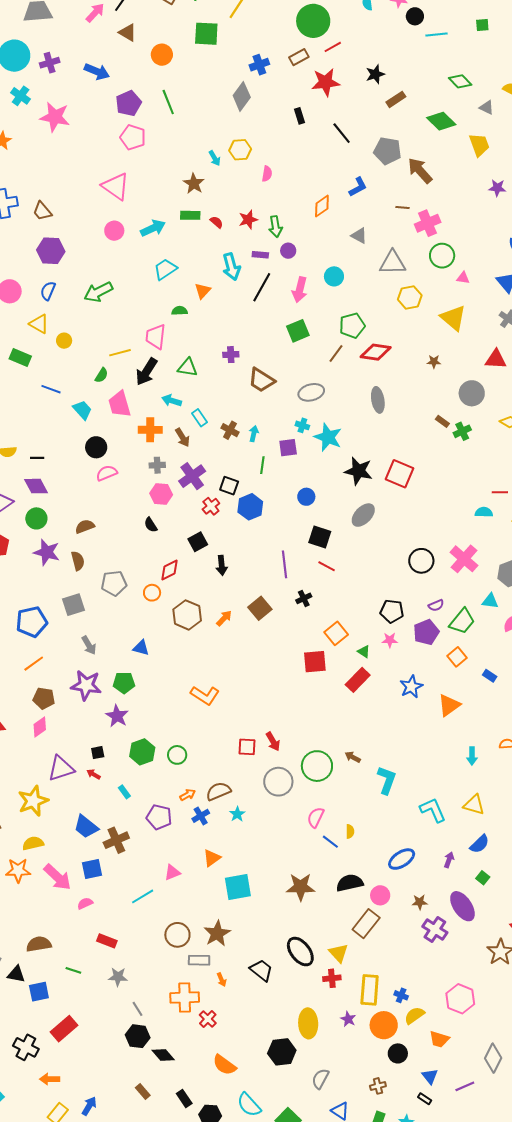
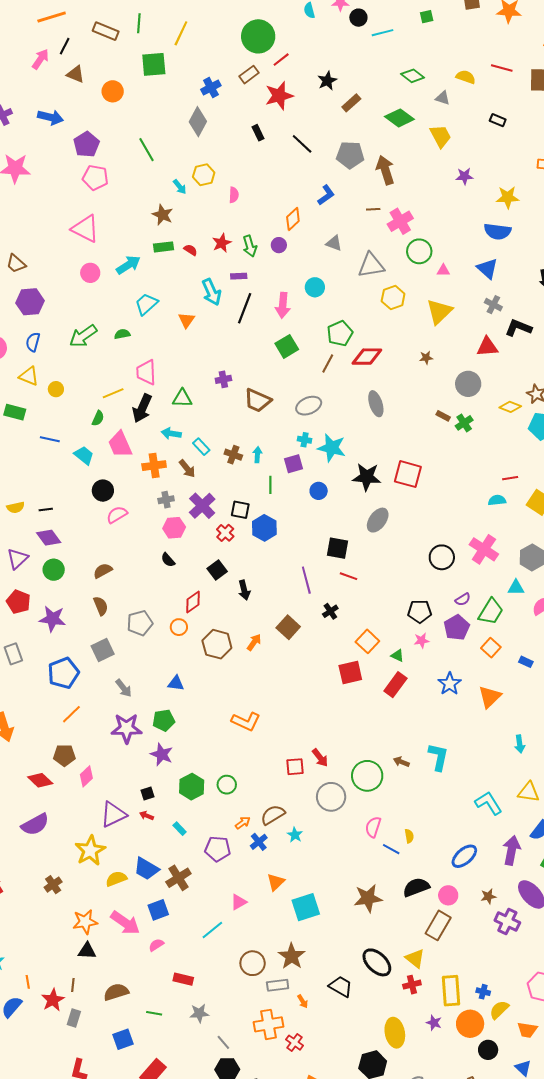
green line: (168, 102) -> (147, 150), moved
brown arrow: (420, 171) -> (385, 170), turned 32
purple circle: (288, 251) -> (279, 245), moved
green semicircle: (180, 311) -> (122, 334), moved
yellow triangle: (453, 318) -> (439, 312), turned 44
blue circle: (306, 497) -> (319, 491), moved
purple star: (47, 552) -> (53, 619), moved
brown pentagon: (44, 698) -> (64, 755), moved
cyan L-shape: (387, 780) -> (438, 757), moved
yellow semicircle: (33, 843) -> (116, 879), moved
purple arrow: (449, 860) -> (511, 850), size x1.8
black triangle: (16, 974) -> (87, 951), moved

